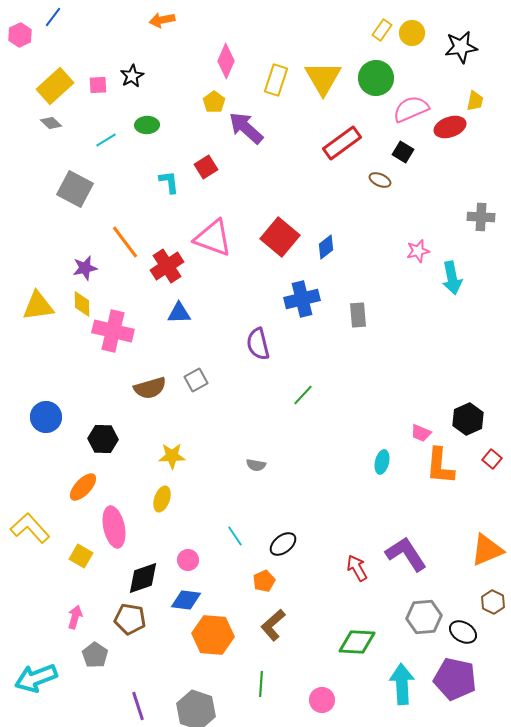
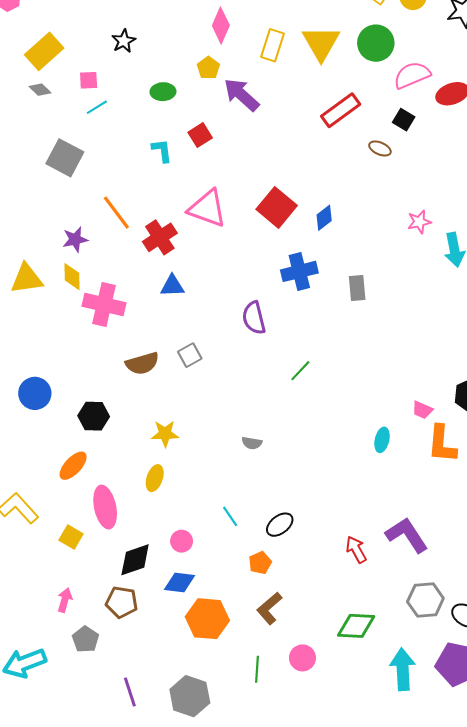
pink square: (98, 85) -> (89, 80), moved
green ellipse: (147, 125) -> (163, 92), moved
pink circle: (322, 700) -> (302, 658), moved

